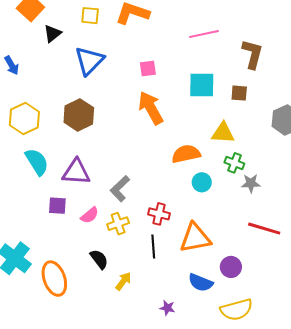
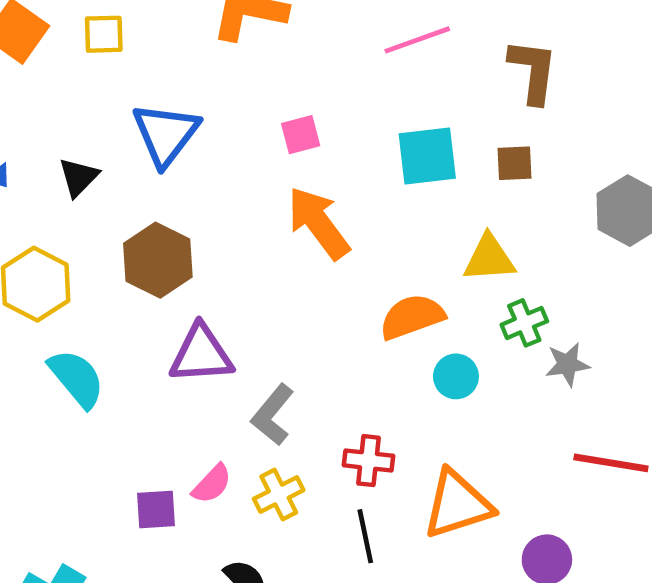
yellow square: (90, 16) -> (104, 34), moved
black triangle: (52, 34) -> (79, 177), moved
green cross: (234, 163) -> (524, 323), turned -36
purple triangle: (76, 172) -> (201, 354), moved
purple square: (57, 206) -> (156, 509), moved

